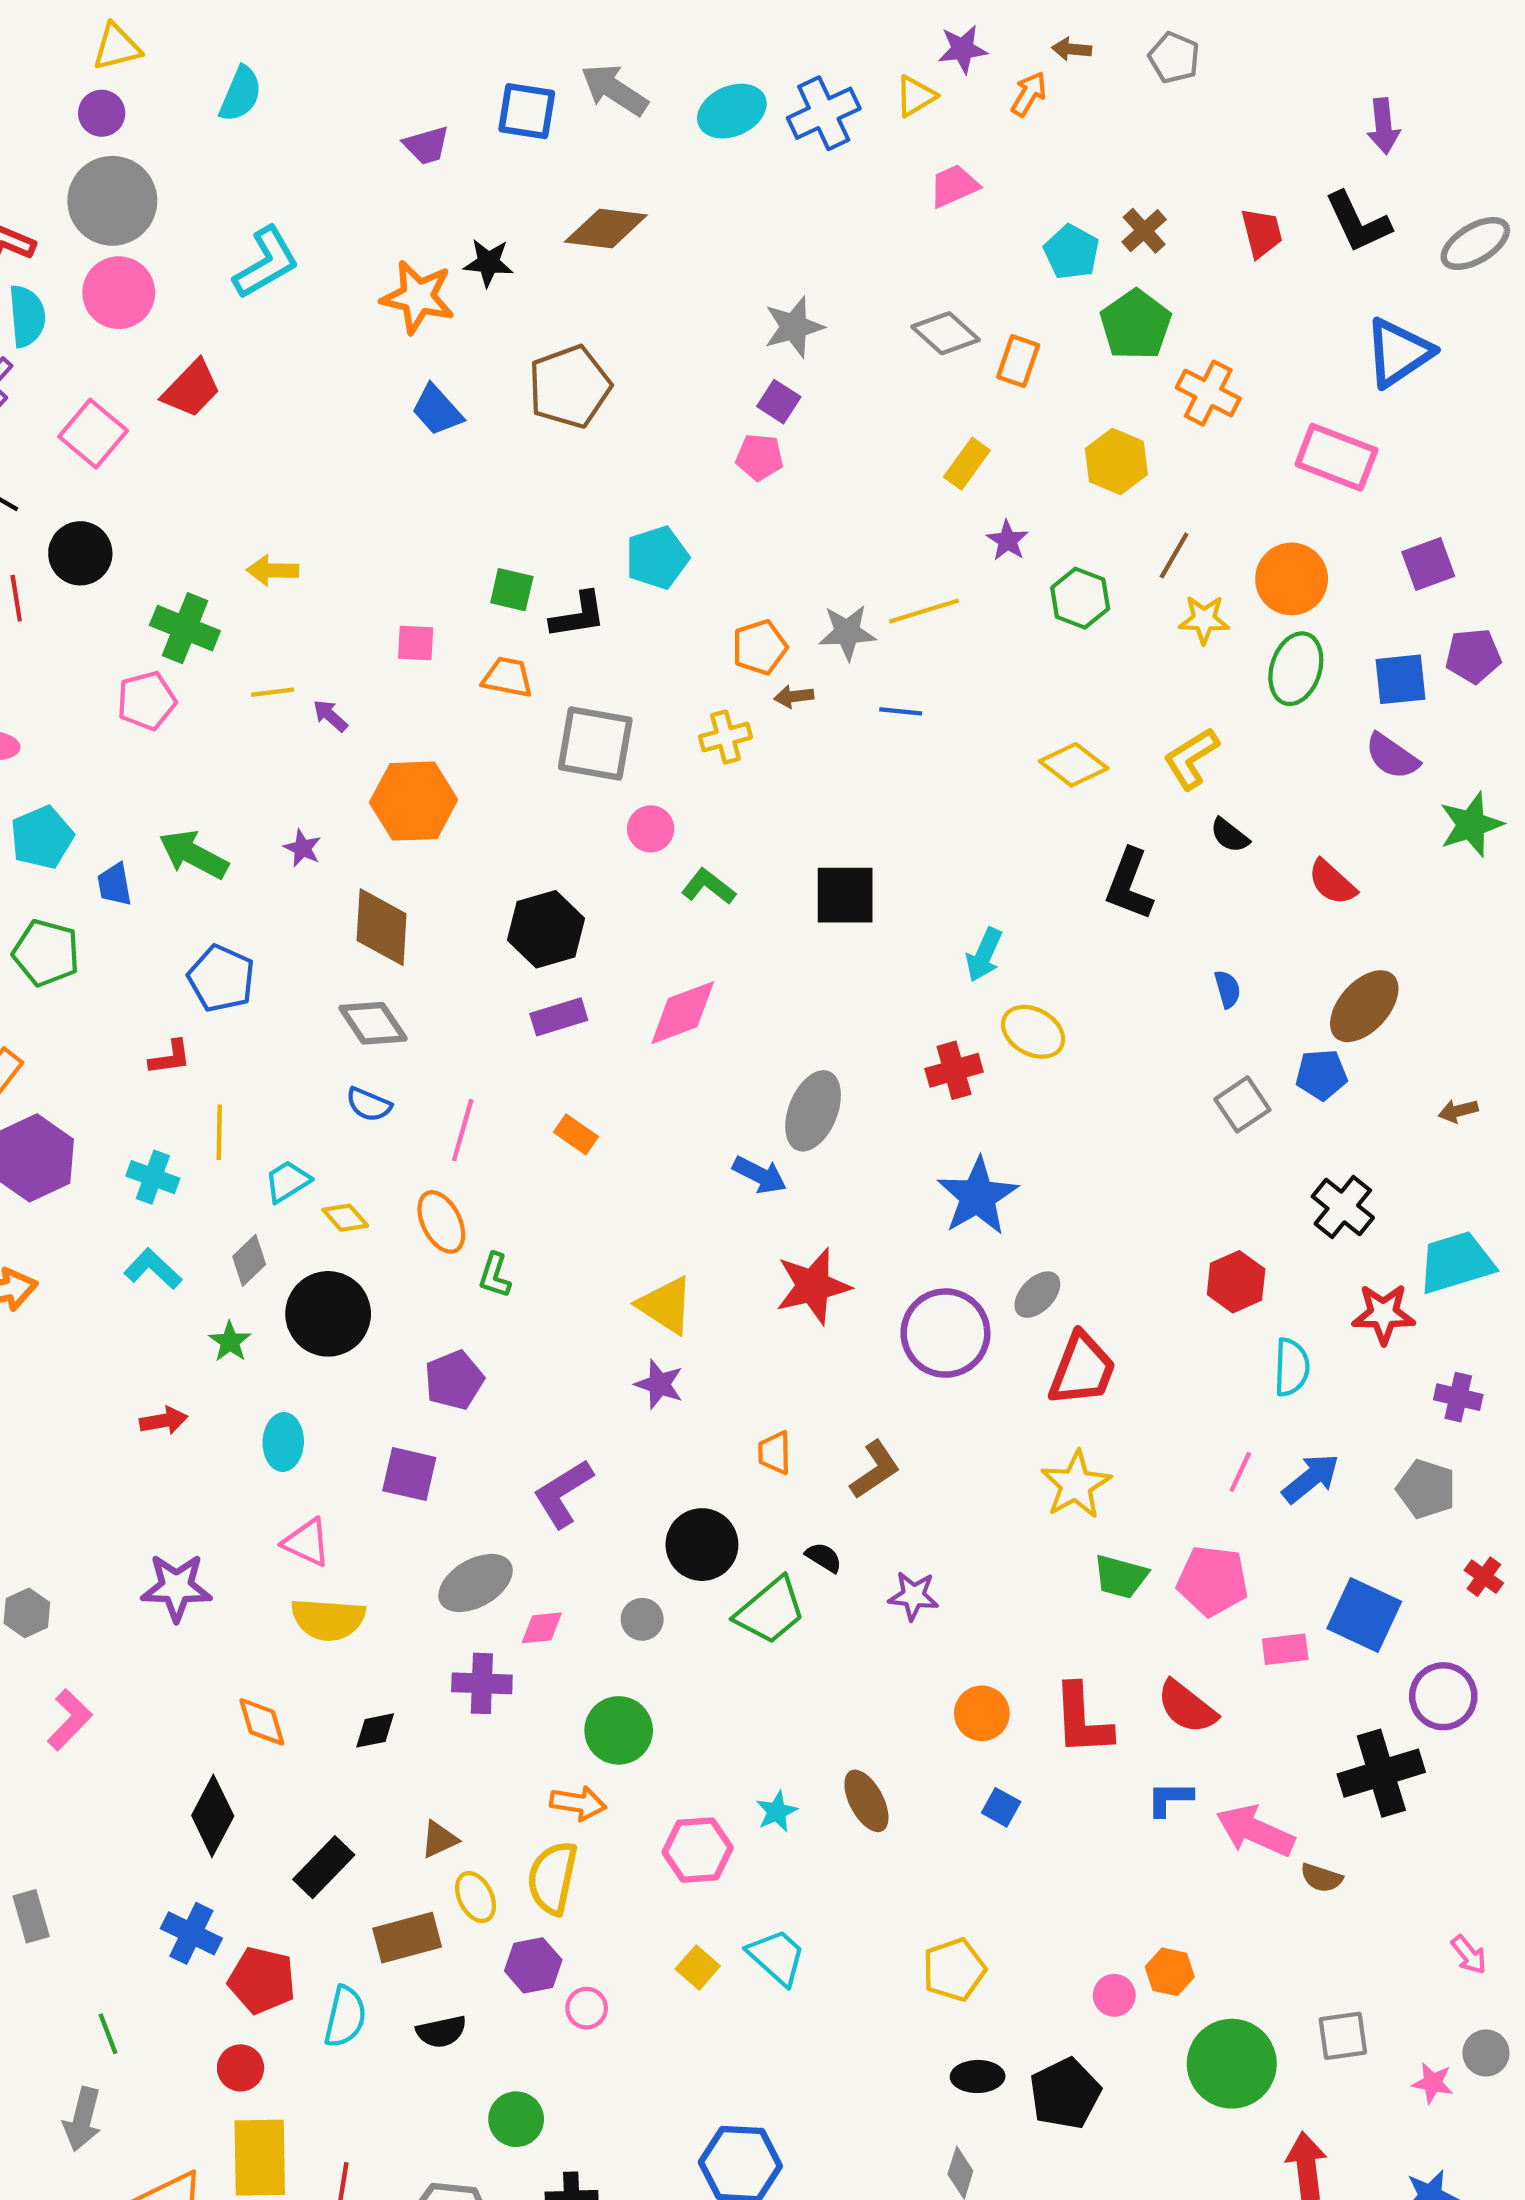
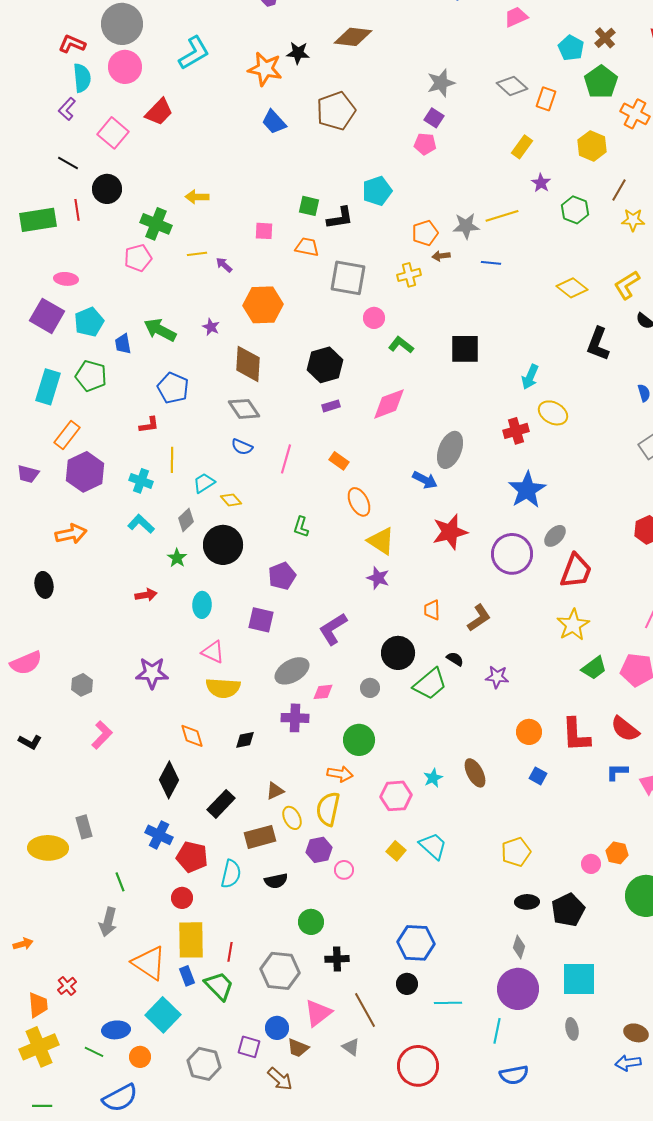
purple rectangle: (559, 1017) -> (331, 406), size x0.7
orange ellipse: (441, 1222) -> (359, 502), moved
green trapezoid: (1121, 1577) -> (594, 668), turned -52

